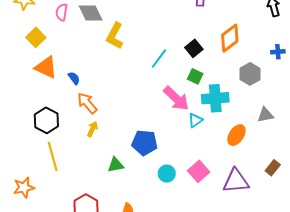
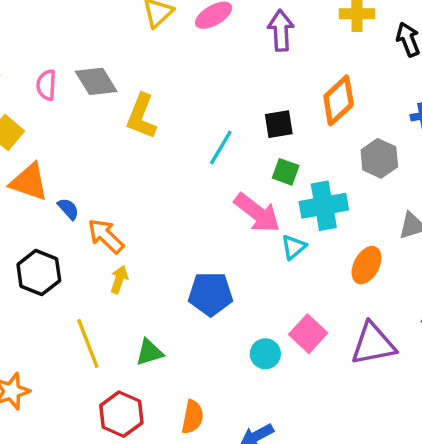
black square: (194, 48) -> (279, 124), turned 36
blue semicircle: (74, 78) -> (68, 209), moved
yellow line: (53, 156) -> (88, 343), moved
green triangle: (116, 165) -> (149, 352), moved
cyan circle: (167, 174) -> (265, 354), moved

